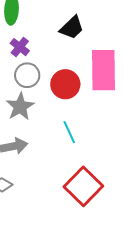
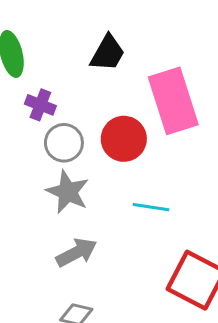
cyan line: (69, 132) -> (151, 207), turned -40

